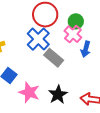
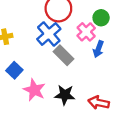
green circle: (76, 21) -> (101, 18), moved
black star: (58, 95) -> (65, 95), turned 30

